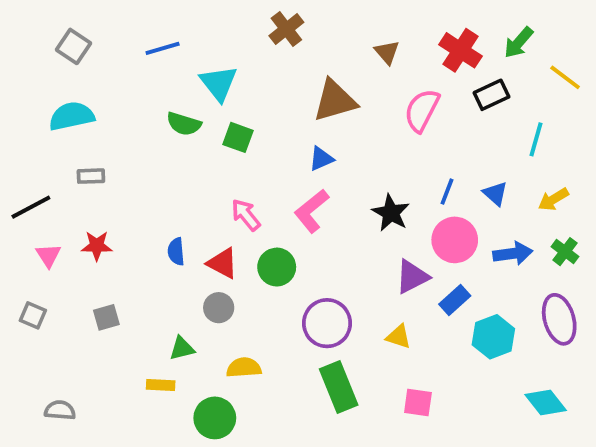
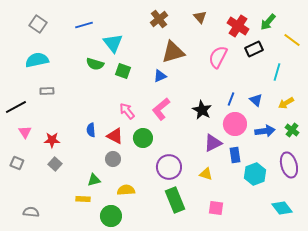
brown cross: (286, 29) -> (159, 19), moved
brown triangle: (387, 52) -> (200, 17), moved
blue triangle: (321, 159) -> (160, 76), moved
red star: (97, 246) -> (52, 140), moved
blue rectangle: (455, 300) -> (235, 155), turned -56
gray square: (106, 317) -> (55, 164), turned -32

